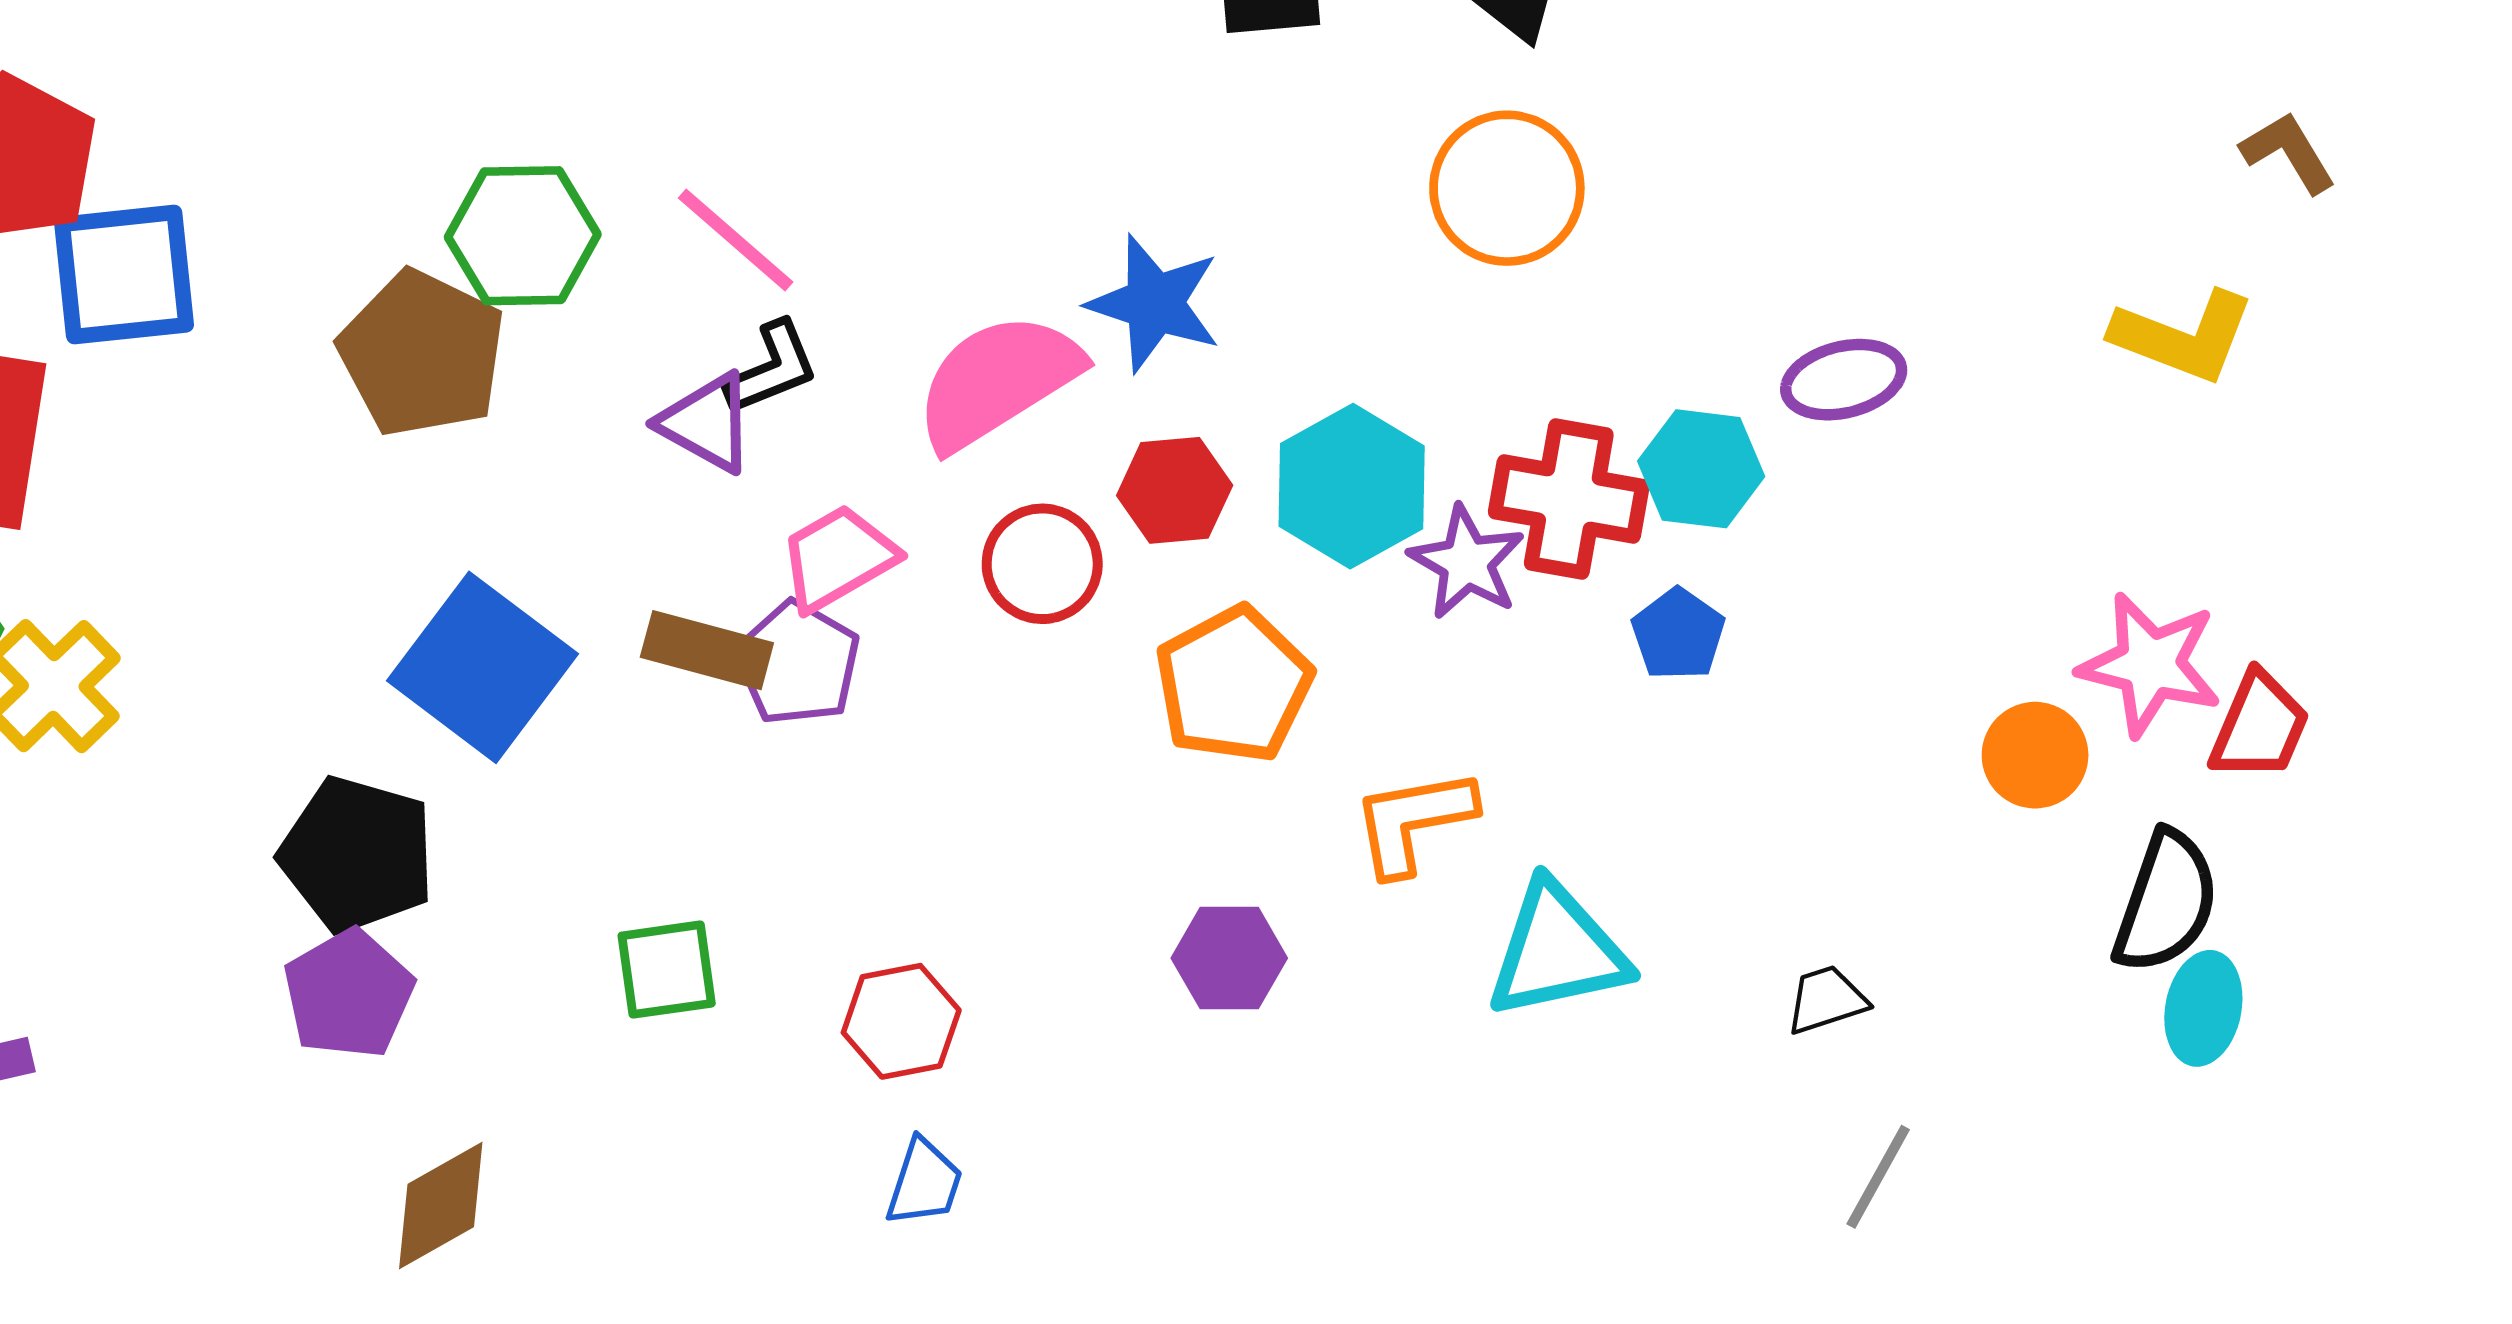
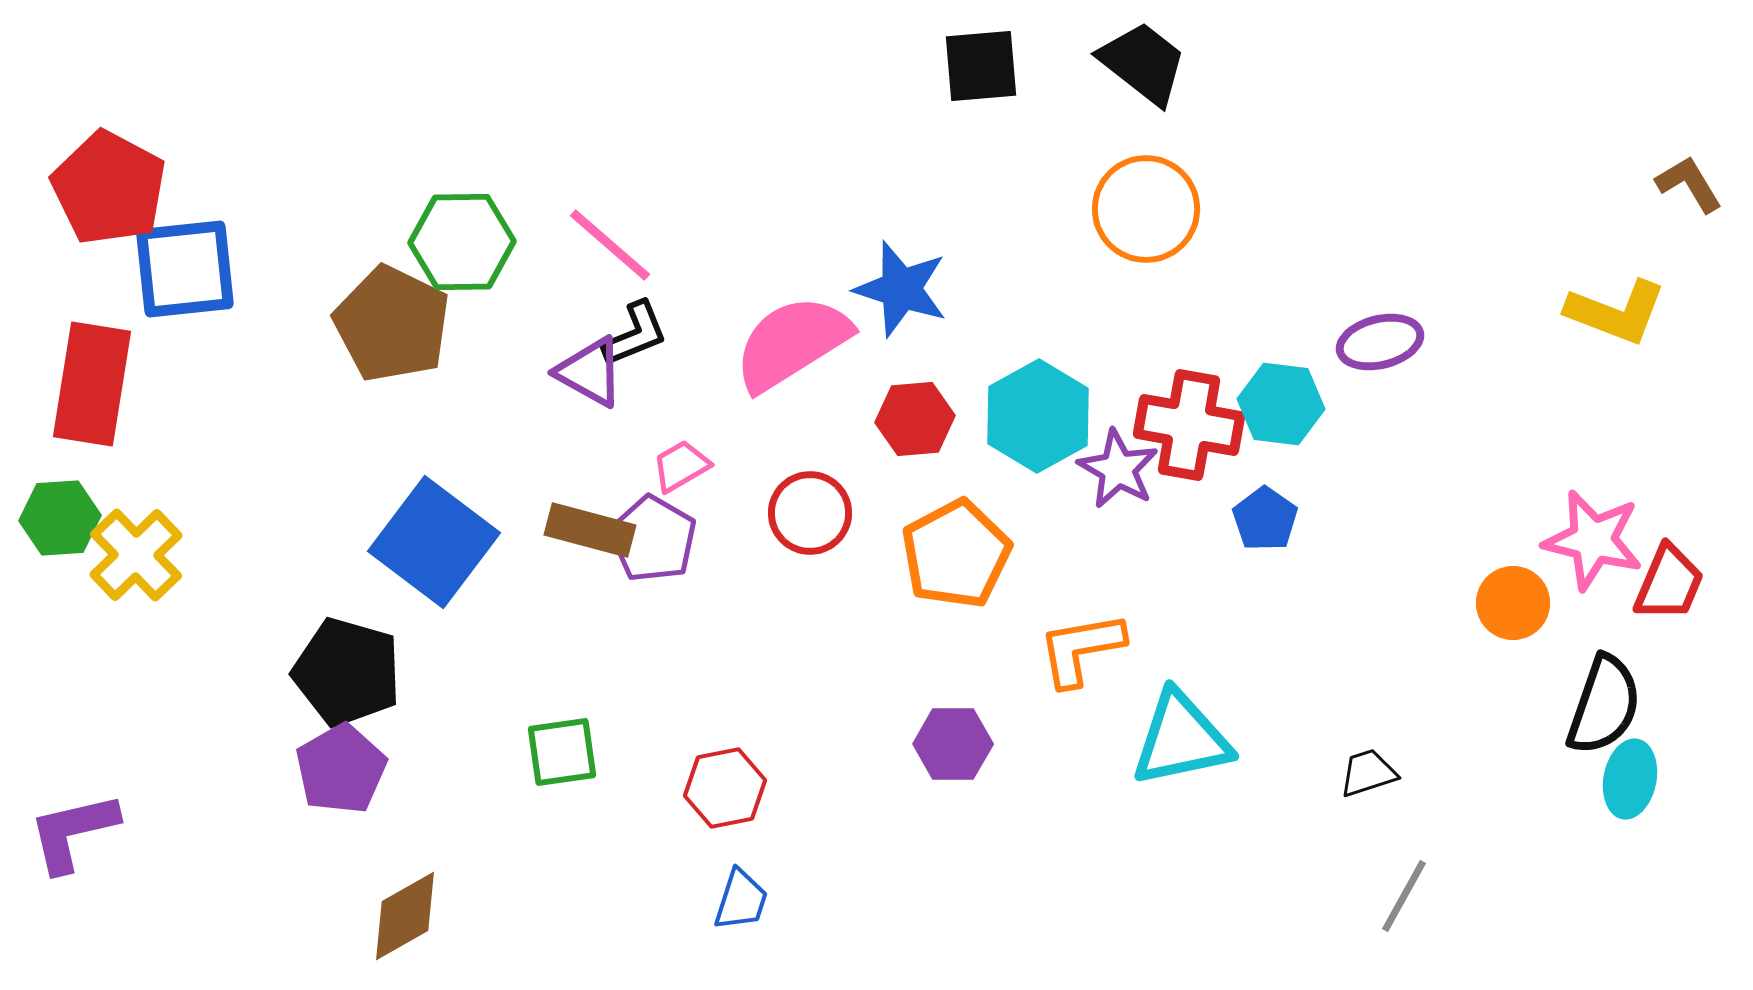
pink trapezoid: (838, 558) -> (681, 466), size x0.7
red circle: (1042, 564) -> (810, 513), moved

